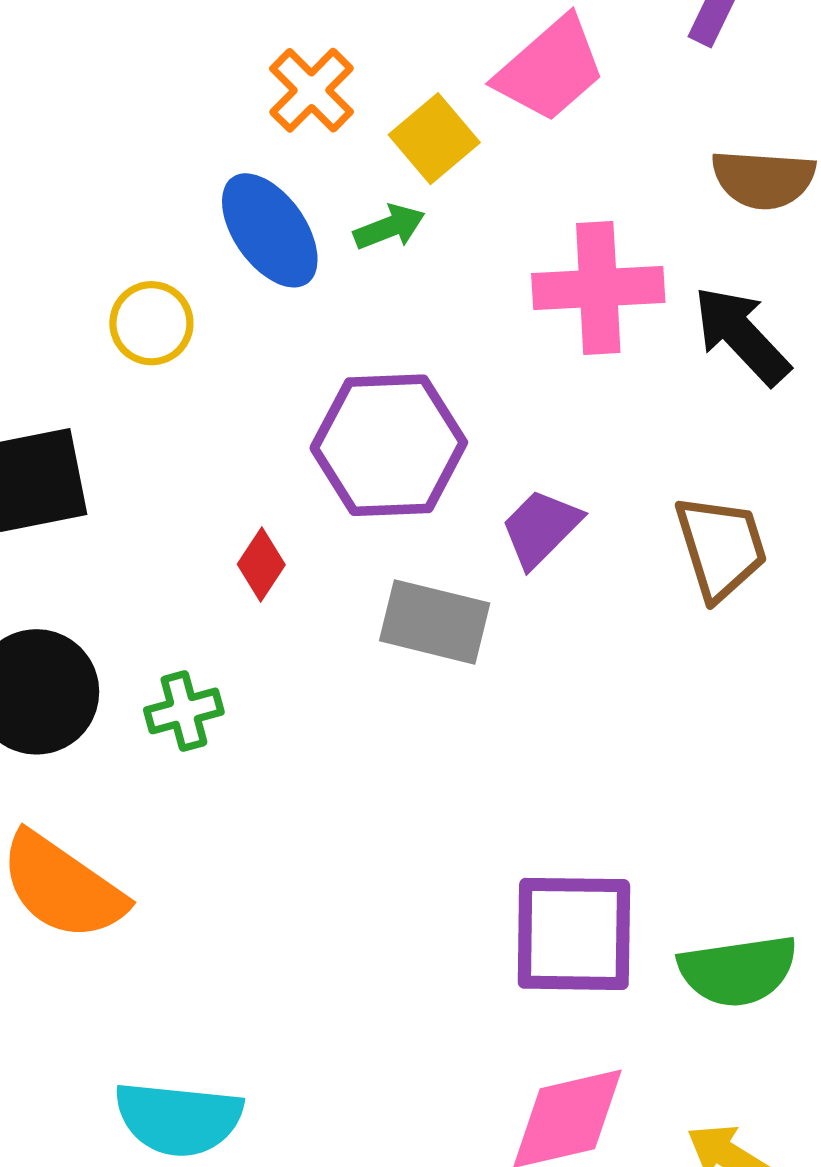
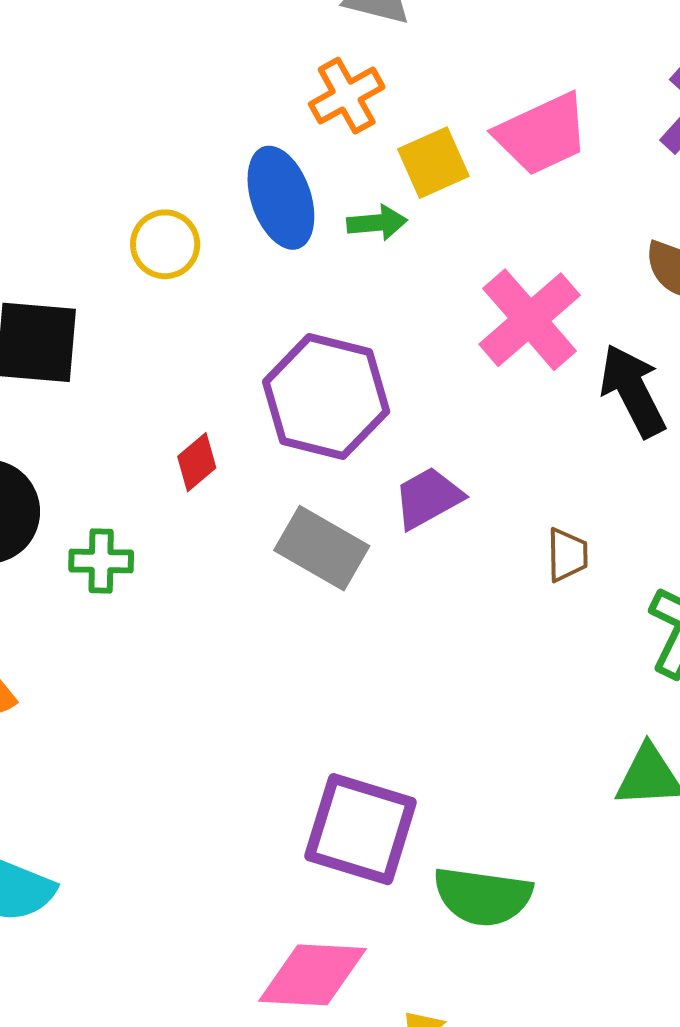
pink cross: (598, 288) -> (530, 320), turned 36
brown trapezoid: (721, 547) -> (567, 555), size x0.6

